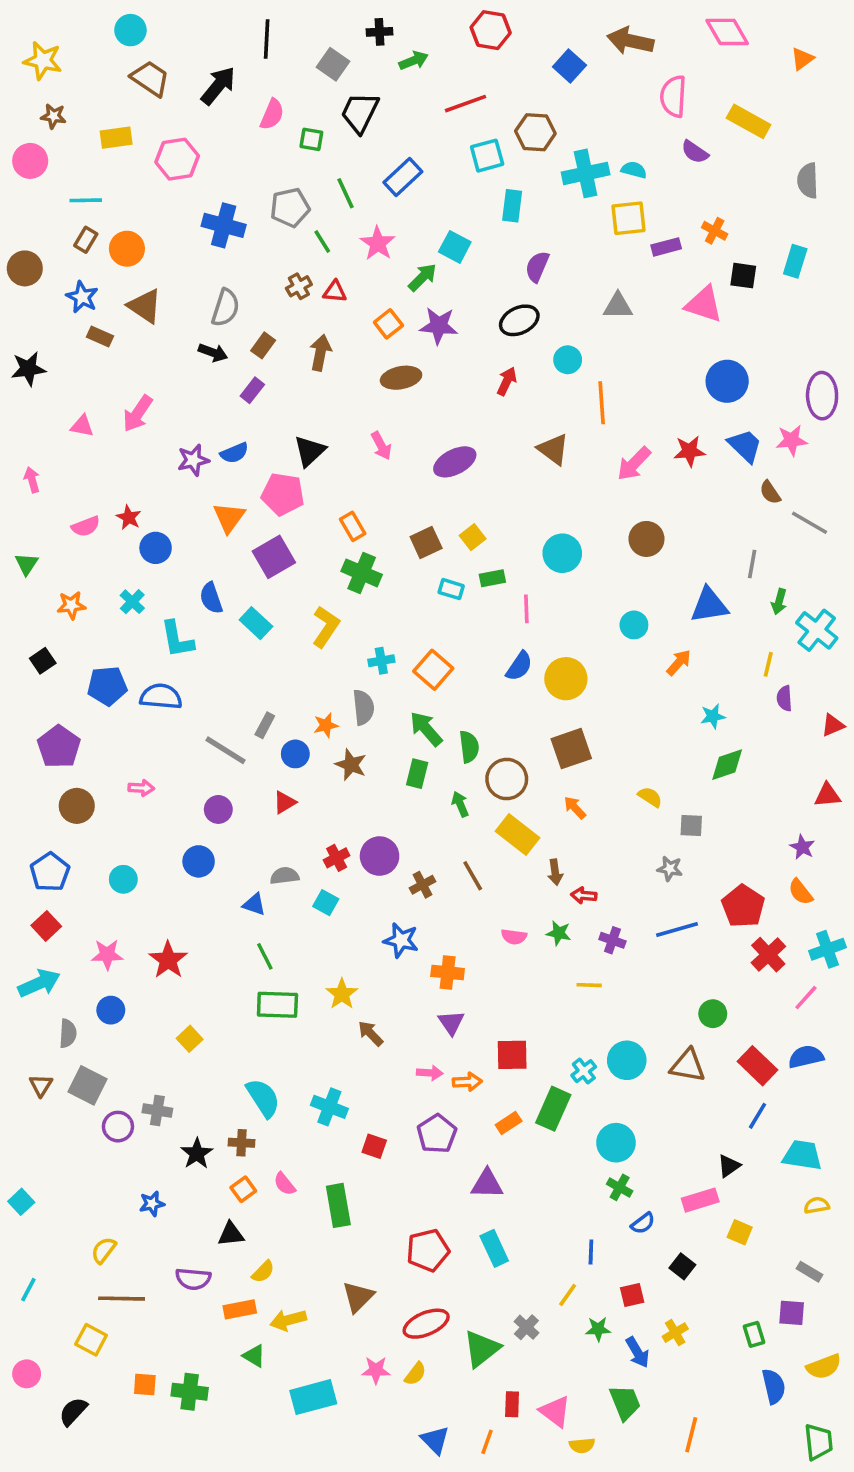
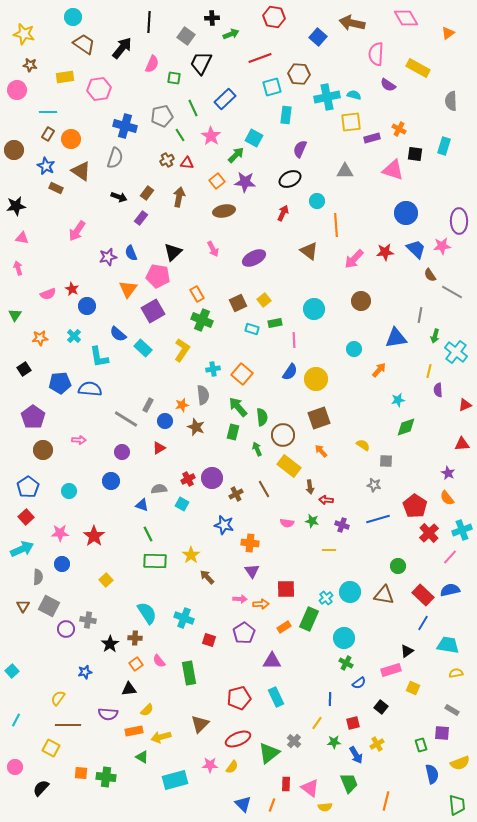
gray semicircle: (225, 308) -> (115, 158), moved
pink triangle: (82, 426) -> (22, 238), moved
blue semicircle: (234, 453) -> (131, 253), turned 91
blue semicircle: (211, 598) -> (118, 334), turned -30

